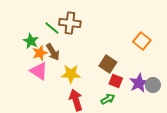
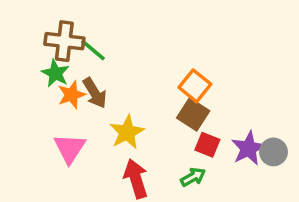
brown cross: (70, 23) -> (64, 41), moved
orange square: (142, 41) -> (195, 86), moved
pink triangle: (39, 71) -> (70, 148), moved, turned 30
yellow star: (71, 74) -> (127, 132), turned -30

